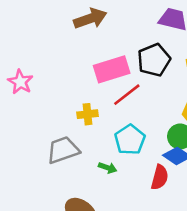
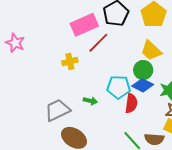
cyan pentagon: (130, 140) -> (119, 87), moved, turned -30
gray trapezoid: (63, 150) -> (57, 110), moved

